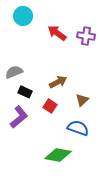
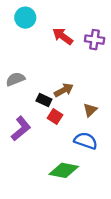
black rectangle: (25, 92) -> (44, 100), moved

